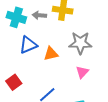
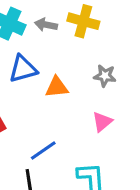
gray star: (80, 43) -> (105, 76), size x0.6

